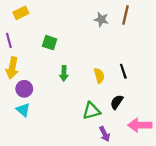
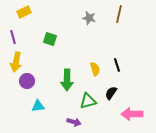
gray star: (101, 19) -> (89, 18), moved
green arrow: (64, 73) -> (67, 80), moved, size x1.5
cyan triangle: (23, 110) -> (38, 106), moved, turned -48
purple arrow: (105, 134) -> (74, 122), moved, turned -48

